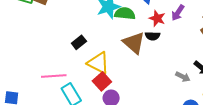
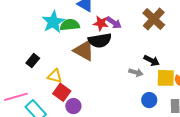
purple arrow: (178, 13) -> (114, 23), moved, turned -77
black semicircle: (153, 36) -> (100, 40), size x1.6
yellow triangle: (98, 63) -> (55, 76), size x0.7

